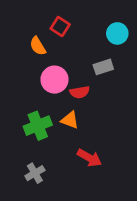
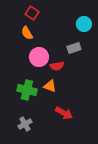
red square: (60, 26) -> (32, 13), moved
green cross: (38, 126) -> (27, 90), turned 36

